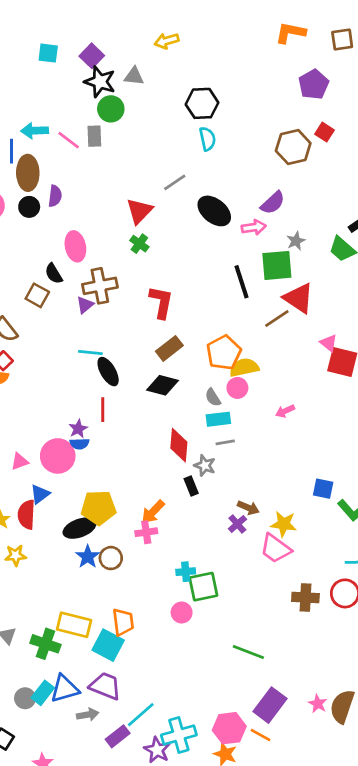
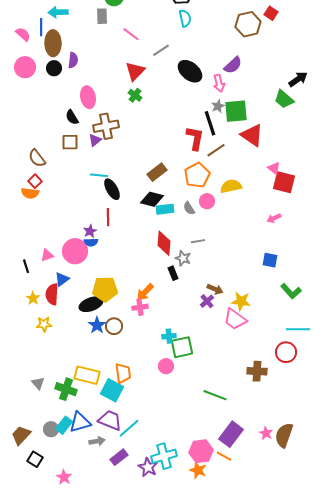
pink line: (69, 140) -> (131, 34), moved
pink arrow: (254, 227) -> (219, 83), turned 84
gray star: (296, 241) -> (218, 106), moved
brown square: (37, 295) -> (70, 142), moved, turned -30
red L-shape: (161, 302) -> (195, 138), moved
brown line: (277, 318) -> (216, 150), moved
yellow semicircle: (244, 367) -> (231, 186), moved
pink arrow: (285, 411) -> (274, 218), moved
cyan rectangle: (218, 419) -> (165, 209), moved
blue square: (323, 489) -> (270, 260), moved
brown cross: (305, 598) -> (257, 371), moved
cyan line: (141, 715) -> (129, 428), moved

